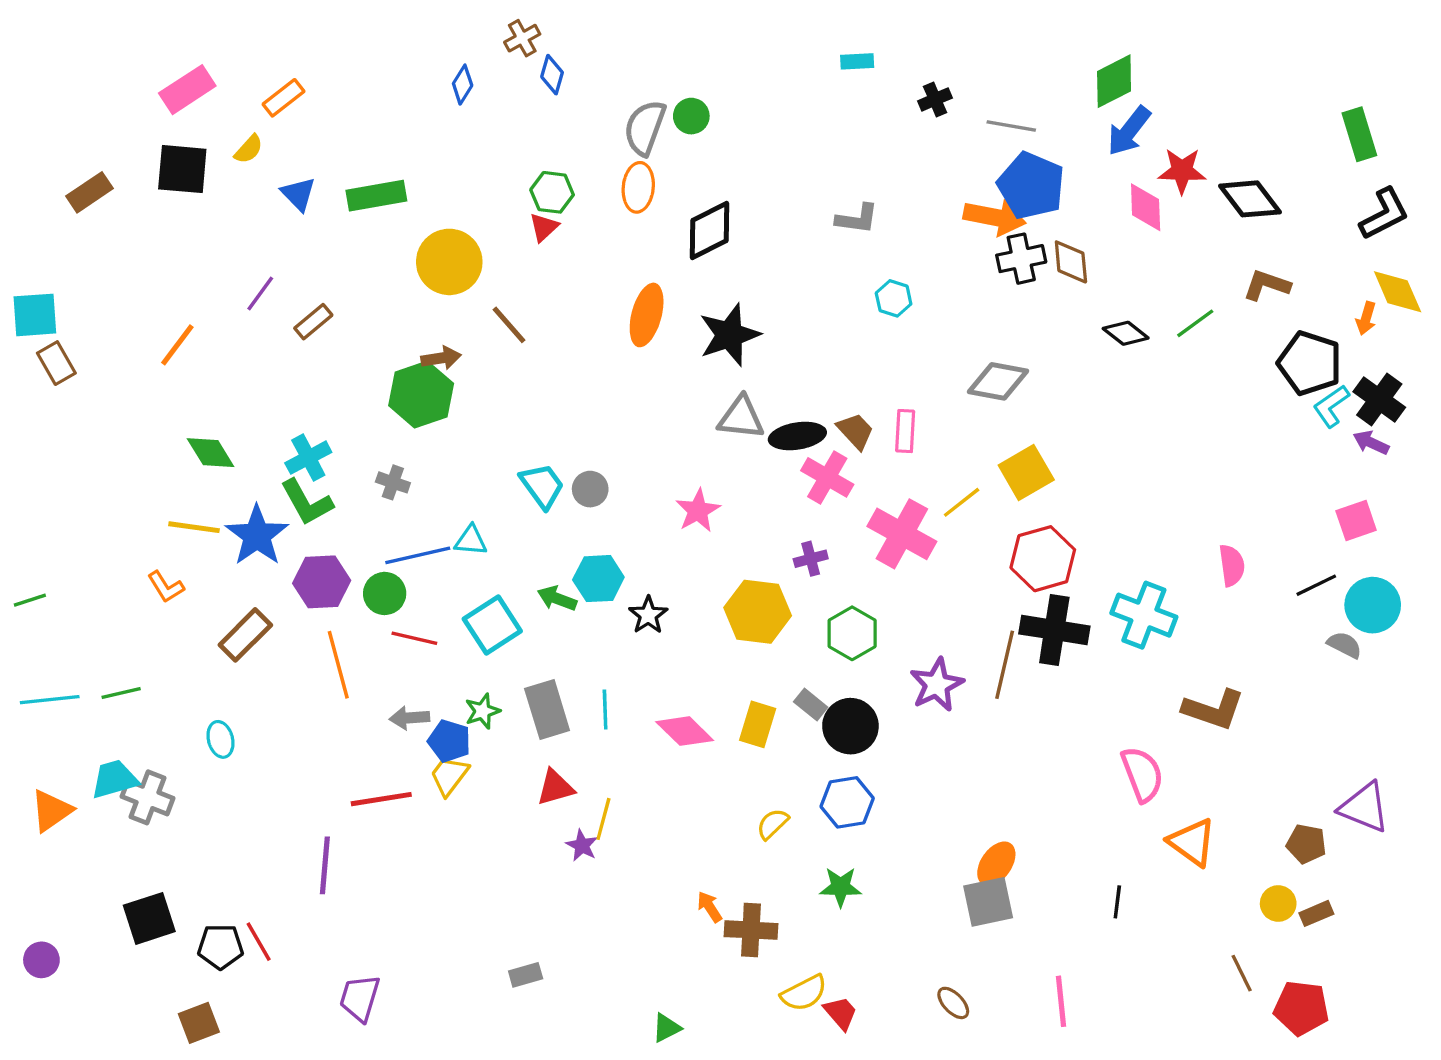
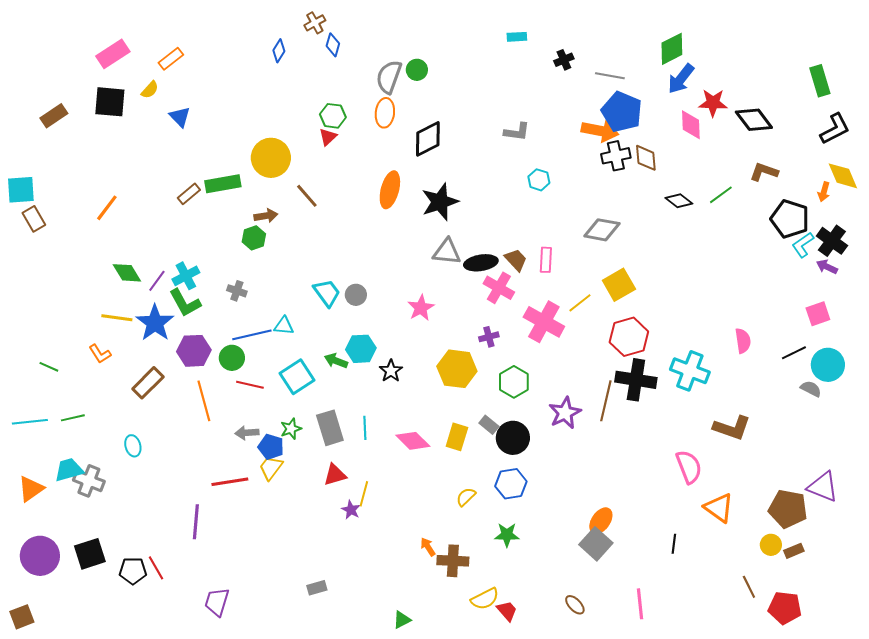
green rectangle: (376, 196) -> (223, 184), moved
purple line: (260, 293) -> (157, 281), moved
green hexagon: (421, 395) -> (254, 238), size x0.6
green line: (30, 600) -> (49, 367), moved, turned 42
brown pentagon: (1306, 844) -> (788, 509), size x1.6
gray square: (988, 902) -> (596, 544), turned -36
purple circle: (41, 960) -> (40, 556), moved, size x1.8
brown square: (199, 1023) -> (22, 617), moved

